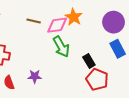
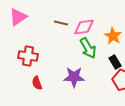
orange star: (74, 17) -> (113, 36), moved
purple star: (35, 76) -> (74, 77), moved, size x1.5

